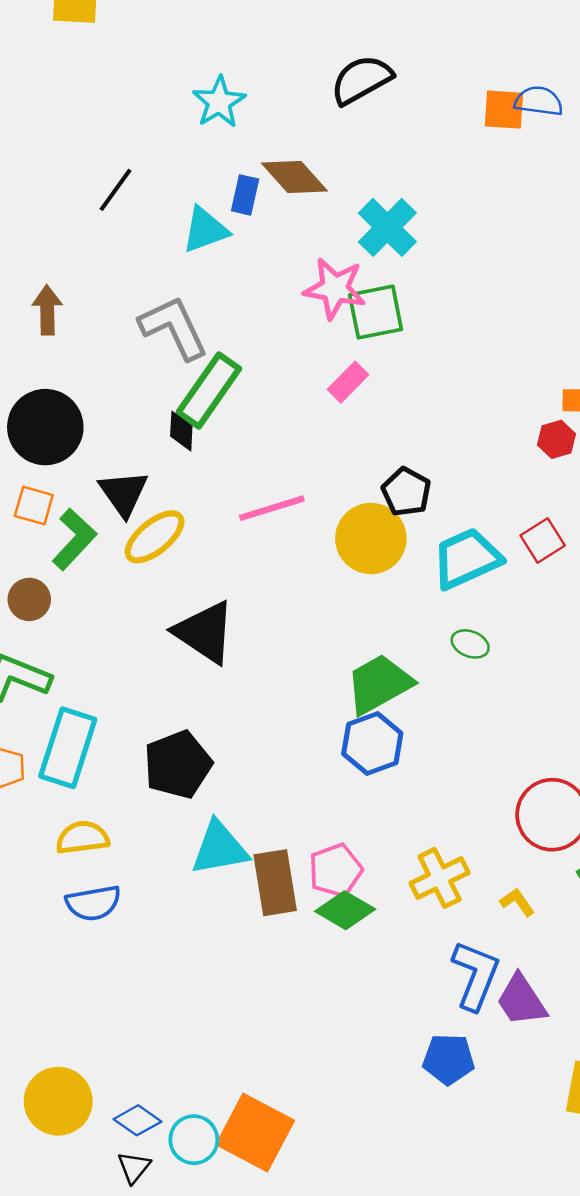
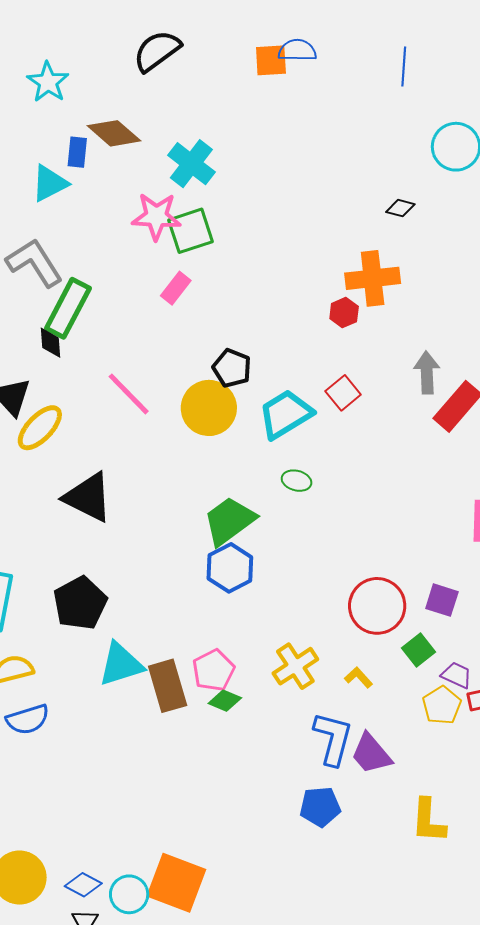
pink line: (272, 508) -> (129, 394), turned 70
green diamond: (345, 910) -> (225, 701), size x0.7

